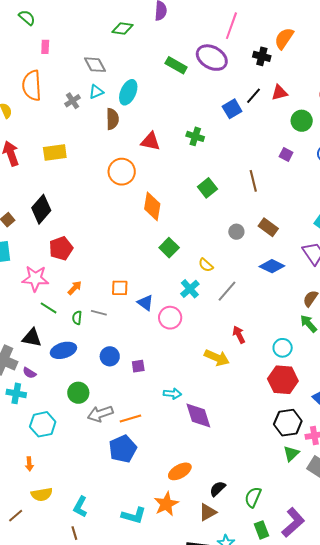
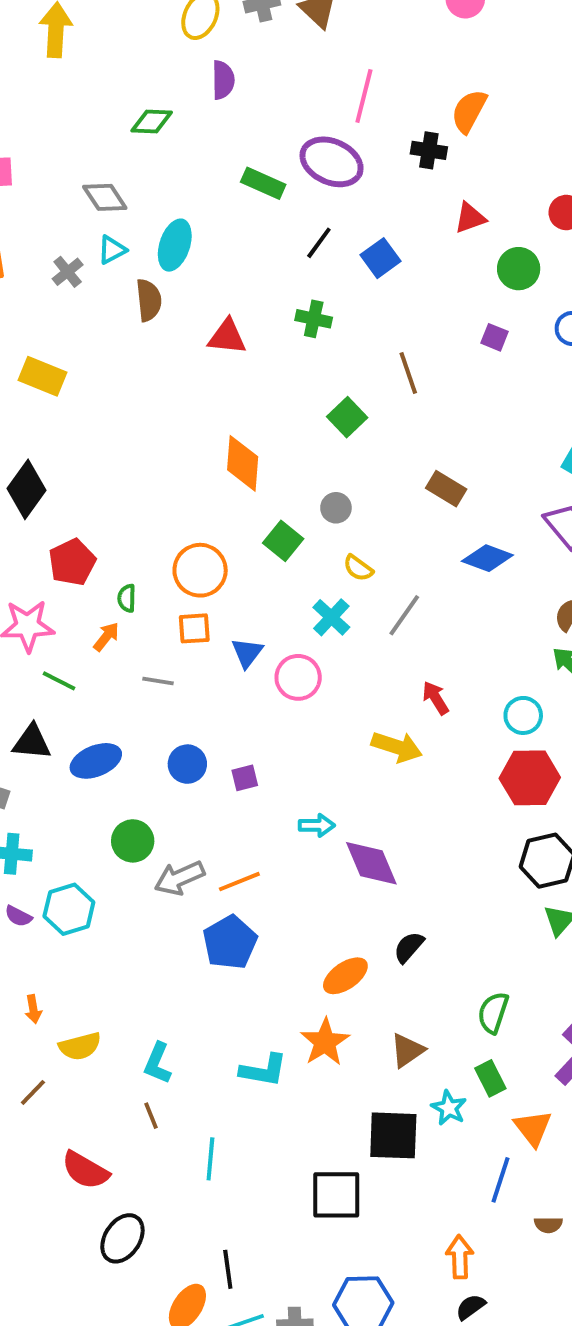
black line: (254, 96) -> (319, 243), moved
yellow rectangle: (55, 153) -> (42, 376), turned 35
orange circle: (122, 172) -> (200, 570), moved
brown line: (253, 181) -> (408, 373), moved
brown rectangle: (268, 227) -> (446, 489), moved
gray circle: (236, 232) -> (336, 508), moved
blue triangle: (145, 303) -> (247, 653), turned 36
green semicircle: (77, 318) -> (127, 598), moved
purple semicircle: (29, 373) -> (18, 916), moved
orange arrow: (29, 464) -> (33, 1009), moved
black semicircle: (218, 489) -> (409, 947), moved
green rectangle: (261, 530) -> (490, 1078), moved

